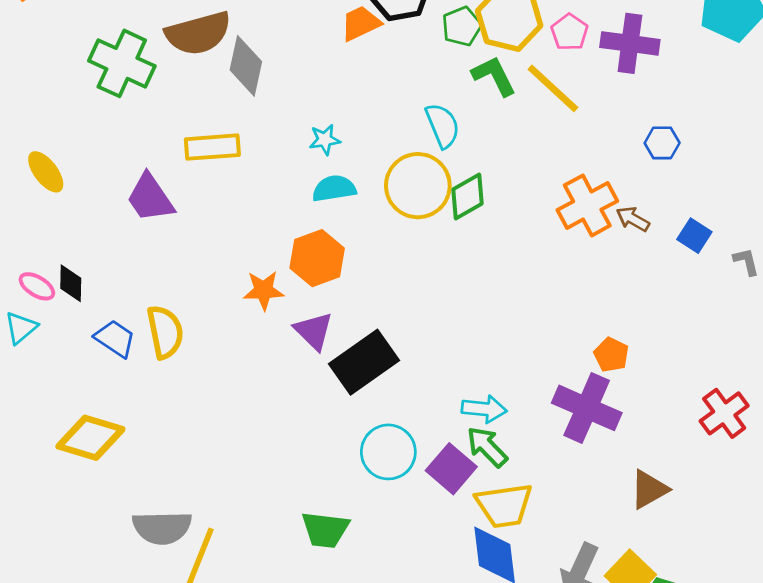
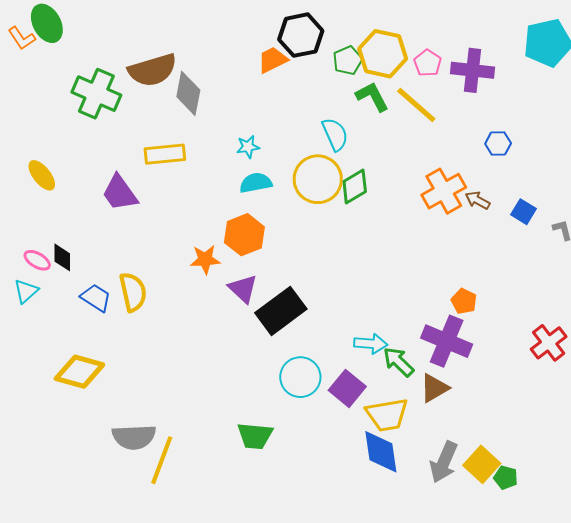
green arrow: (487, 447) -> (398, 362), moved
brown triangle: (649, 489) -> (434, 388), moved

